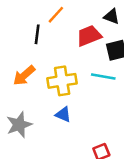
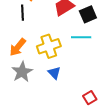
blue triangle: (63, 114) -> (54, 73), turned 32
gray star: (19, 125) -> (22, 72), moved

